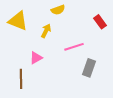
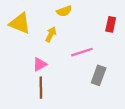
red rectangle: (100, 22) -> (111, 24), turned 48
brown line: (21, 79) -> (41, 88), moved

